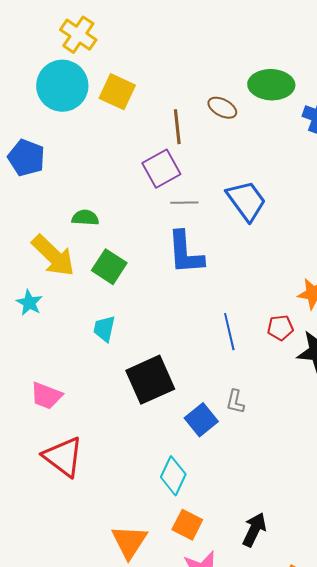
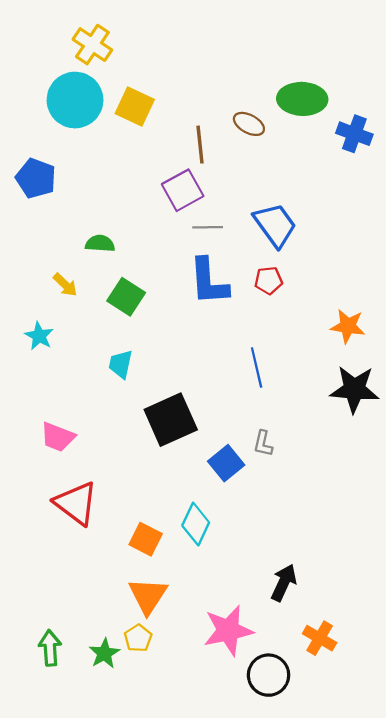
yellow arrow: (53, 256) -> (65, 285), size x0.5
red pentagon: (280, 328) -> (269, 280), moved
orange square: (187, 525) -> (146, 539), moved

